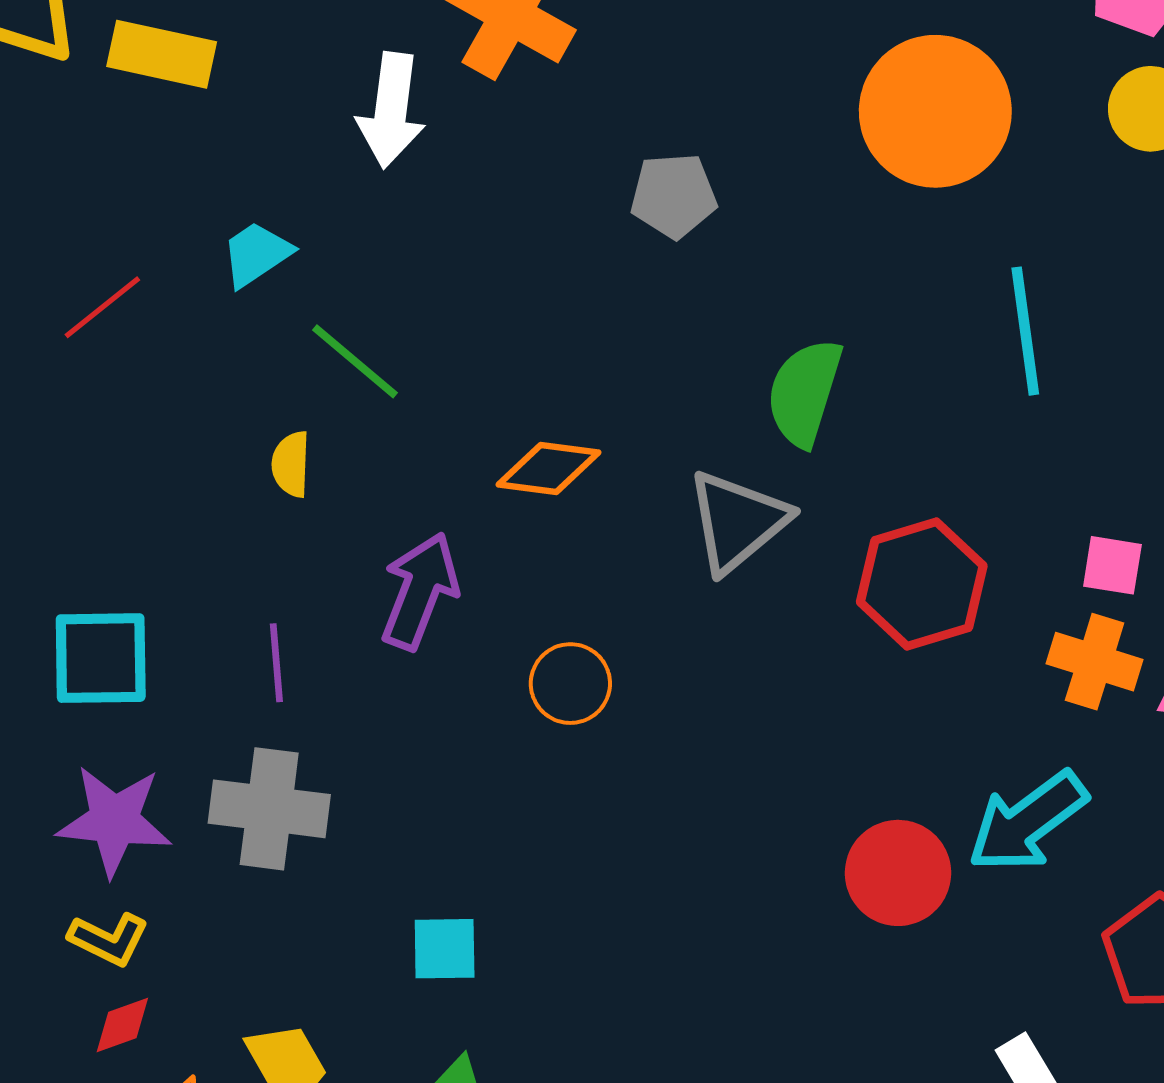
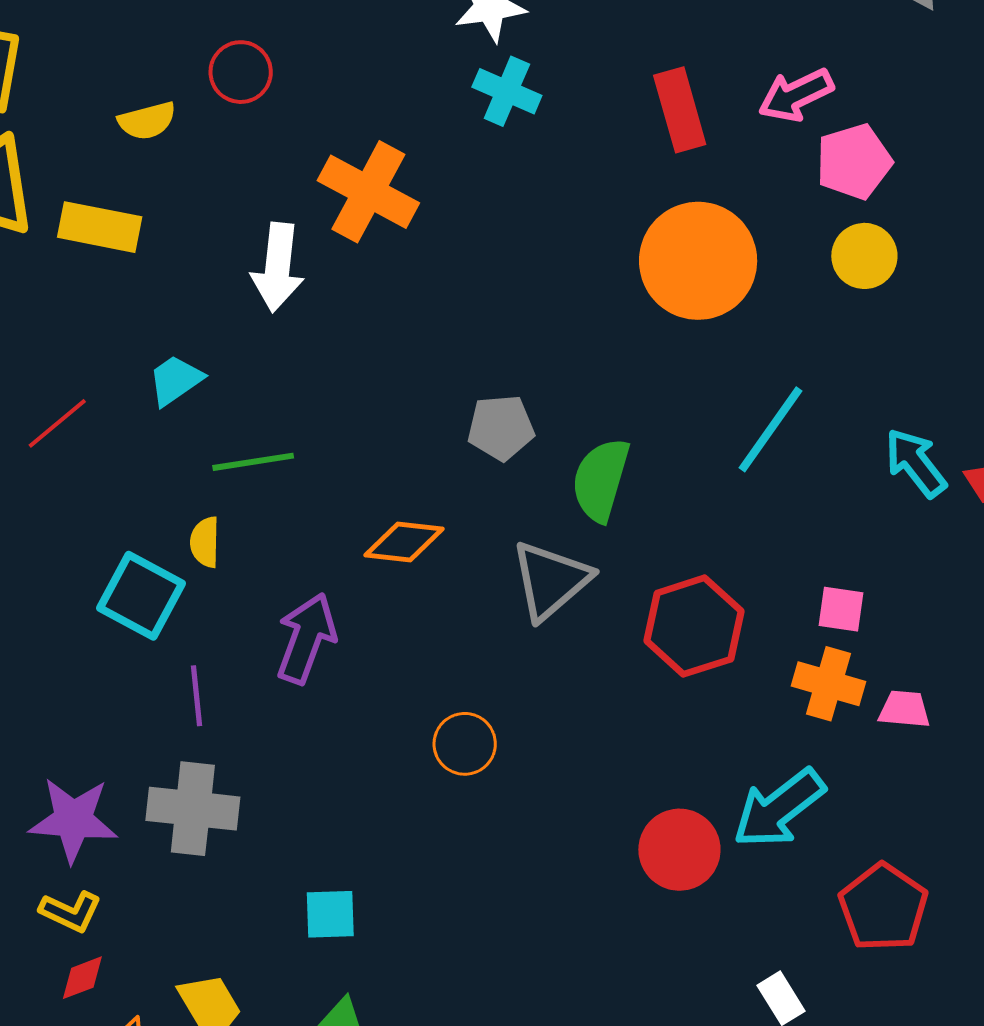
gray pentagon: (674, 196) -> (501, 428), moved
cyan line: (1025, 331) -> (770, 429), turned 44
green line: (355, 361) -> (253, 462), turned -48
cyan square: (101, 658) -> (141, 596), moved, turned 30
orange circle: (570, 684) -> (465, 744), moved

